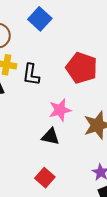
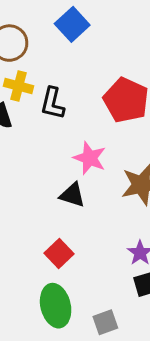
pink star: (60, 110) -> (90, 158), turned 30

